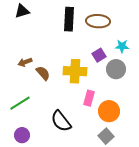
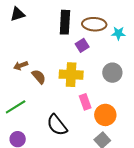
cyan star: (122, 46) -> (118, 33), moved
purple square: (99, 55) -> (82, 45), moved
pink rectangle: (89, 98) -> (85, 102), turned -35

